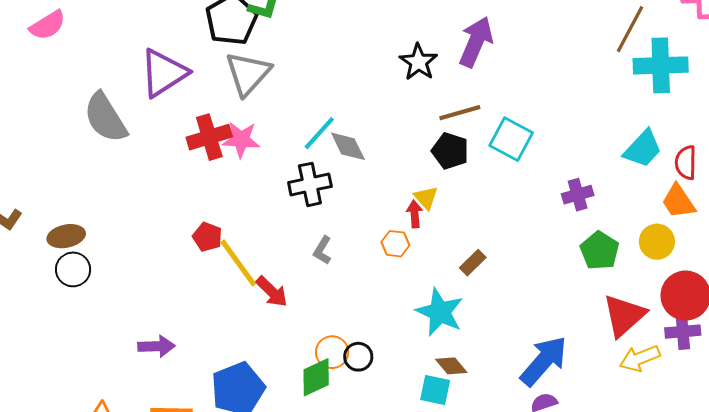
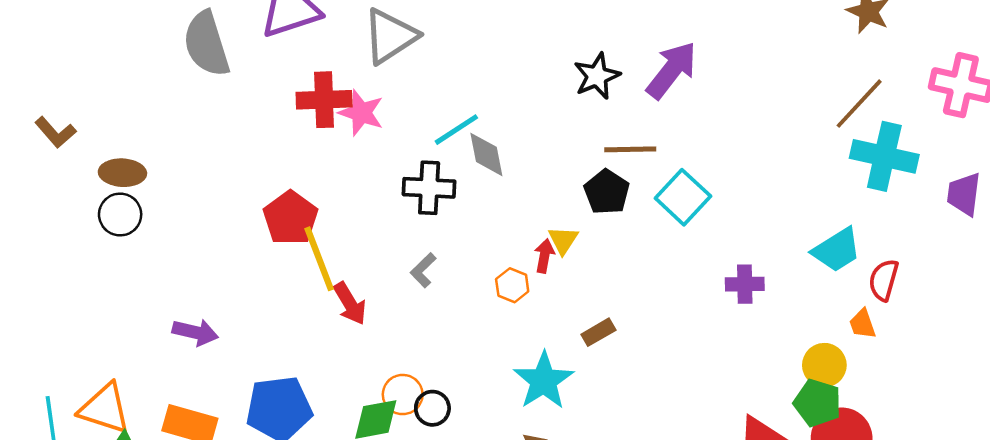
orange trapezoid: (678, 201) -> (863, 324), size x0.7
red pentagon: (207, 237) -> (290, 218), size x1.5
green pentagon: (600, 251) -> (817, 403), moved, turned -30

